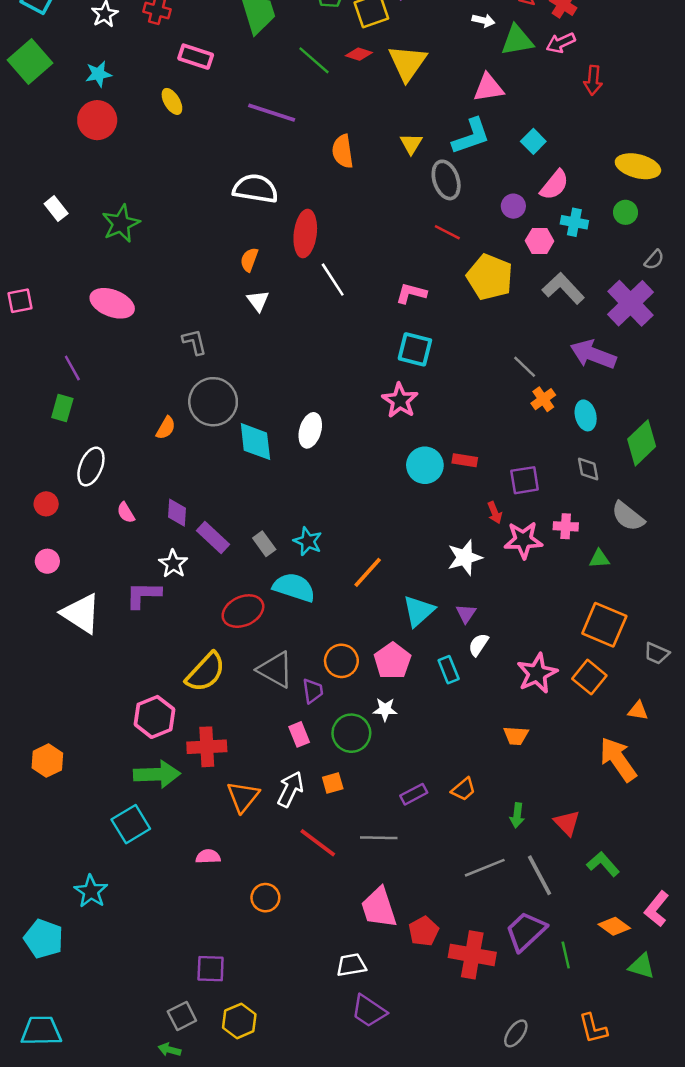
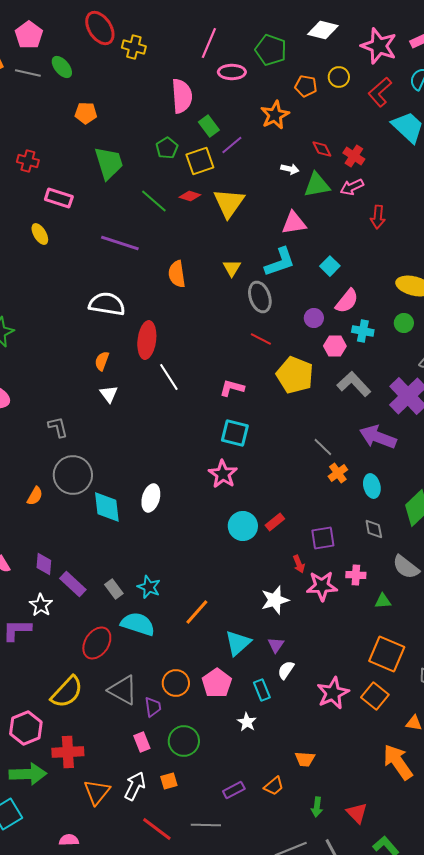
red rectangle: (465, 460) -> (275, 522), turned -48
red ellipse: (243, 611) -> (97, 643), turned -32
white star: (385, 709) -> (247, 722), moved, turned 30
orange trapezoid: (516, 736) -> (305, 759), moved

